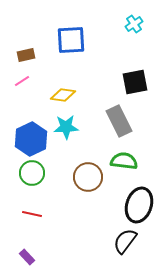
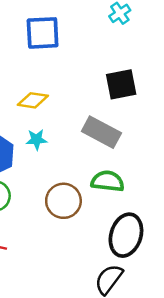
gray rectangle: (119, 121) -> (101, 132), turned -36
cyan star: (66, 127) -> (36, 140), size x0.7

